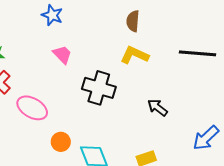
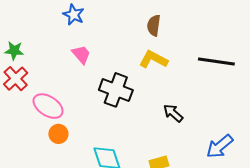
orange circle: (61, 142) -> (58, 134), moved

